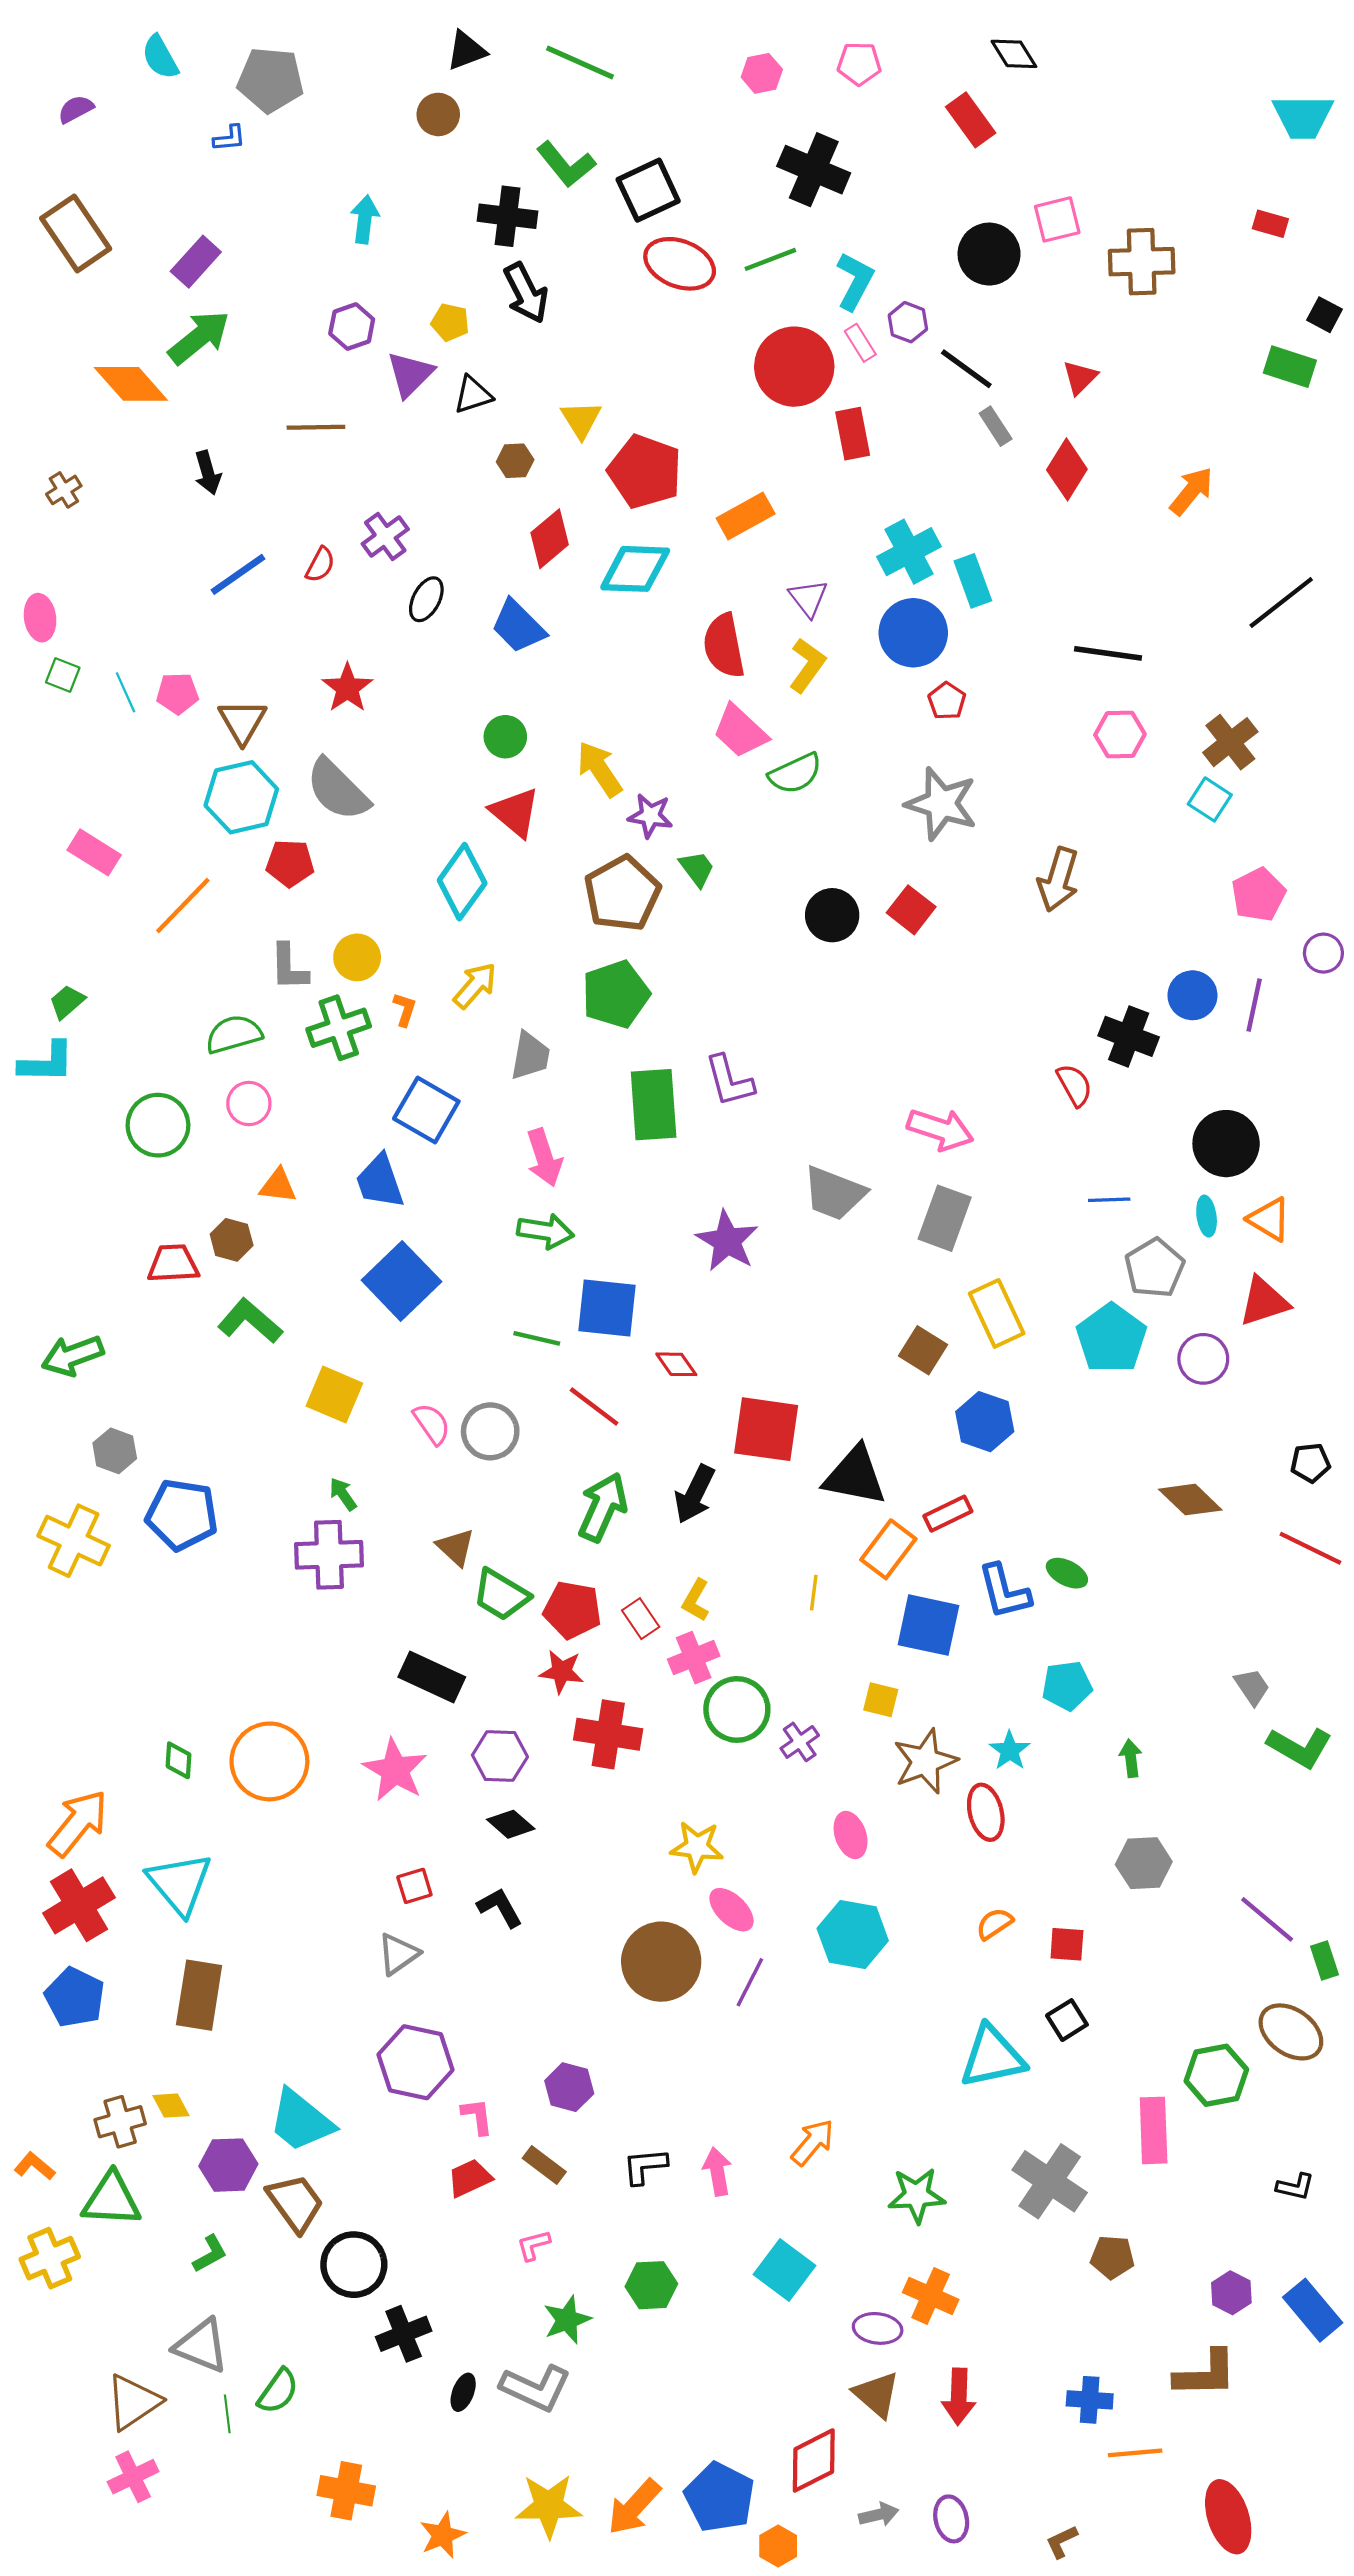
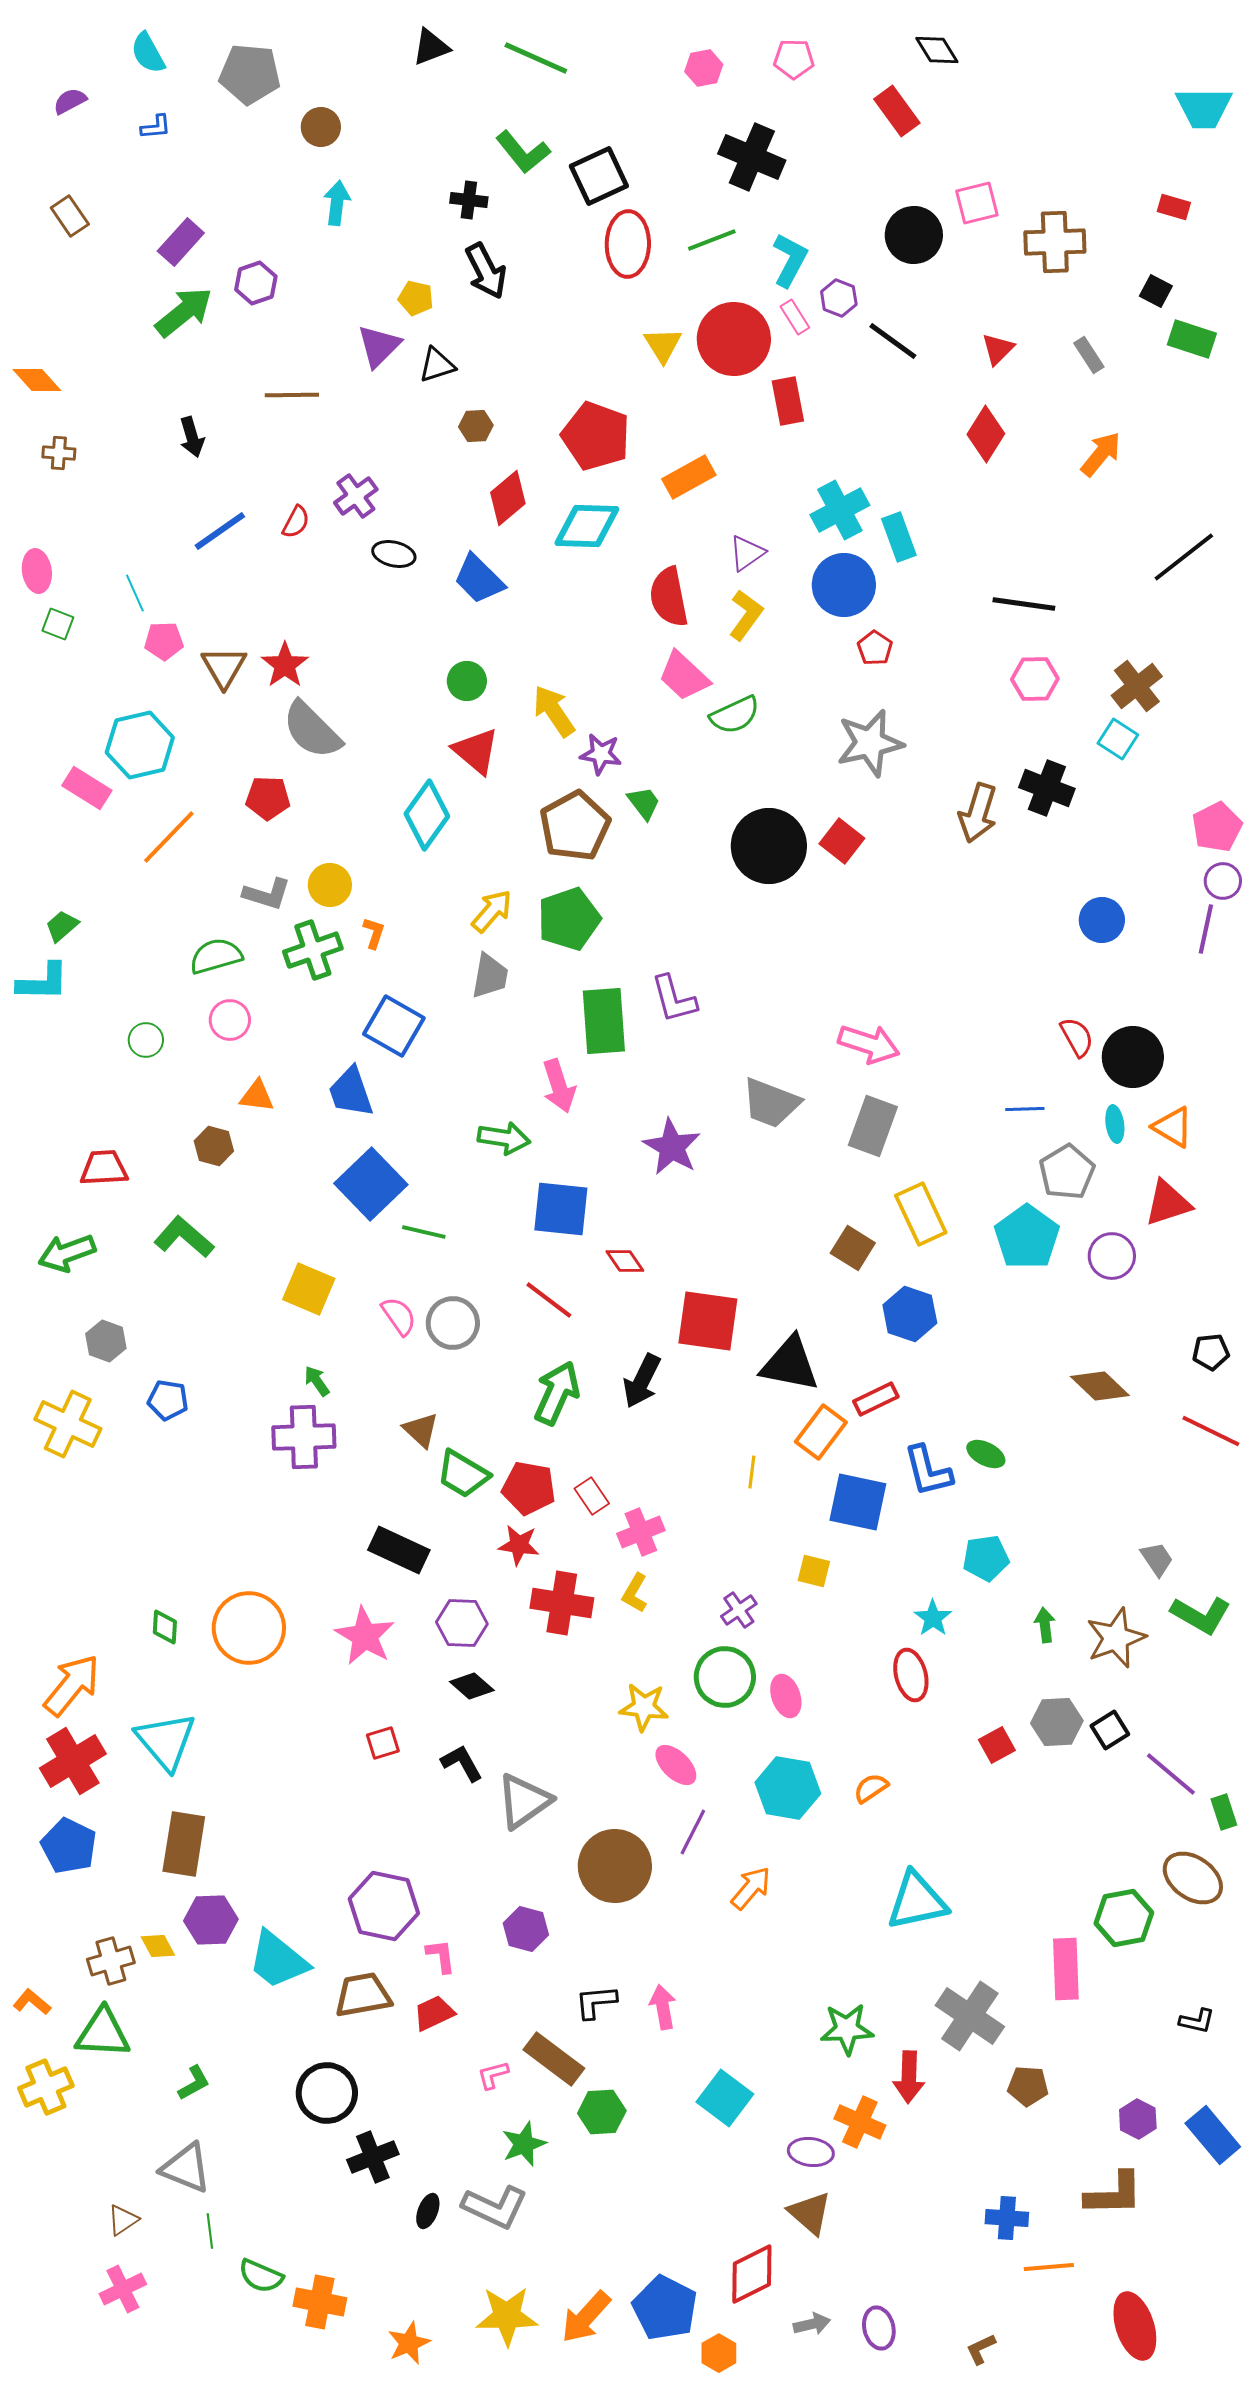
brown circle: (438, 114) -> (321, 127), moved
blue L-shape: (229, 138) -> (156, 127), moved
black cross: (507, 216) -> (469, 200), size x0.7
brown rectangle: (76, 233) -> (70, 216), size x0.6
red ellipse: (680, 264) -> (628, 244), turned 70
black square: (1324, 315) -> (1156, 291), moved
purple hexagon: (352, 327) -> (256, 283), moved
orange diamond: (131, 384) -> (37, 380), moved, size x0.7
yellow triangle: (581, 420) -> (663, 345), moved
gray rectangle: (996, 426) -> (1089, 355), moved
brown cross: (64, 490) -> (59, 453), turned 36
purple triangle: (808, 598) -> (747, 553), turned 33
black ellipse: (426, 599) -> (394, 554), turned 75
red star: (347, 688) -> (285, 665), moved
cyan line: (126, 692) -> (135, 593), moved
cyan hexagon: (241, 797) -> (140, 745), moved
gray star: (941, 804) -> (870, 743), turned -30
pink pentagon: (1258, 895) -> (1217, 827), moved
black circle: (832, 915) -> (769, 846), size x1.5
gray L-shape: (289, 967) -> (267, 894), turned -72
yellow arrow: (475, 986) -> (492, 911), moved
purple line: (1254, 1005) -> (1206, 929), moved
black cross: (1129, 1036) -> (1047, 788), moved
red semicircle: (1075, 1085) -> (1077, 1037), moved
green circle: (158, 1125) -> (146, 1040), size x0.6
pink arrow: (544, 1158) -> (559, 1086), moved
red trapezoid: (173, 1264) -> (104, 1168), moved
green L-shape: (250, 1321) -> (184, 1237), moved
green line: (537, 1338) -> (424, 1232), moved
blue pentagon: (182, 1515) -> (168, 1400), size x0.6
yellow L-shape: (696, 1600) -> (635, 1593), moved
green circle: (737, 1709) -> (725, 1677), moved
brown star: (925, 1761) -> (1116, 1638), moved
orange semicircle: (994, 1924) -> (871, 1788), moved
red square: (1067, 1944) -> (997, 1745), moved, turned -33
gray triangle: (398, 1954) -> (524, 1801), moved, size x1.4
brown circle: (661, 1962) -> (615, 1866), moved
black square: (1067, 2020) -> (1110, 1730), moved
orange arrow: (813, 2142) -> (751, 1888), moved
purple hexagon: (228, 2165) -> (211, 1920), moved
brown rectangle: (544, 2165) -> (554, 2059), moved, size x1.5
brown trapezoid: (295, 2203) -> (363, 1995), moved, turned -64
green semicircle: (278, 2391) -> (261, 2276), moved, turned 78
red arrow: (959, 2397) -> (909, 2077), moved
brown triangle: (133, 2402) -> (123, 2220), size x0.6

